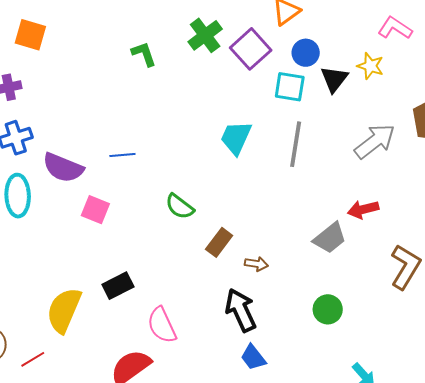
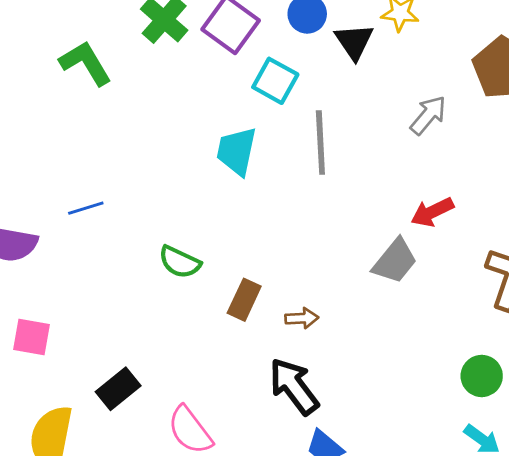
green L-shape: (144, 54) -> (86, 63), size x1.4
cyan square: (290, 87) -> (275, 81), moved, turned 32
gray arrow: (375, 141) -> (428, 115), size x0.7
pink square: (95, 210) -> (32, 337), moved
green circle: (328, 309) -> (482, 376), moved

